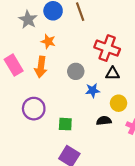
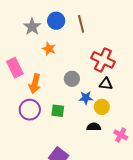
orange arrow: (41, 67) -> (35, 84), moved
yellow circle: (119, 103) -> (102, 107), moved
green square: (65, 124) -> (58, 111), moved

